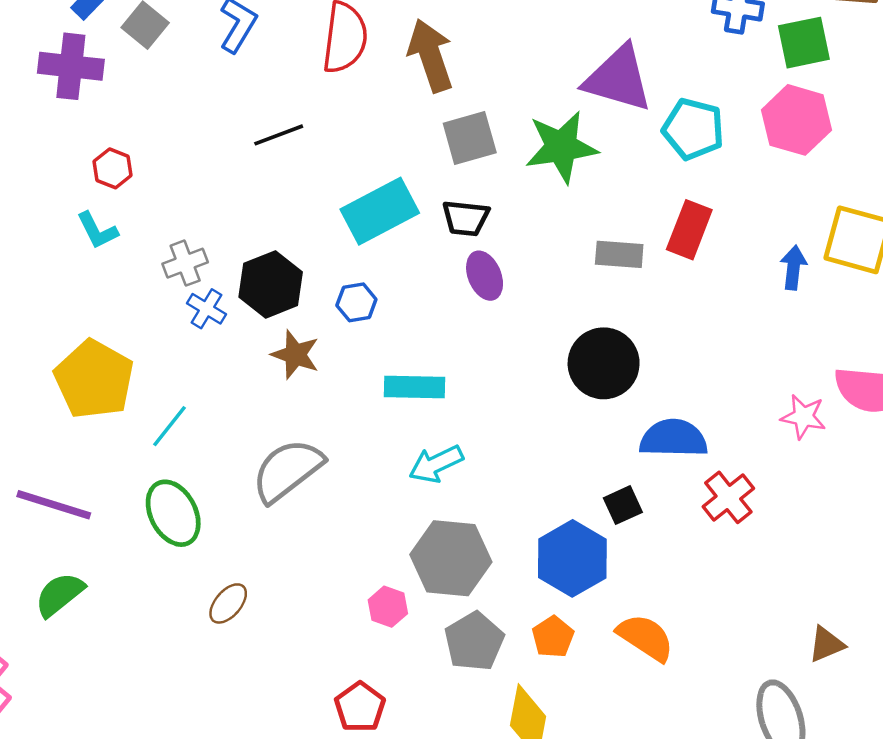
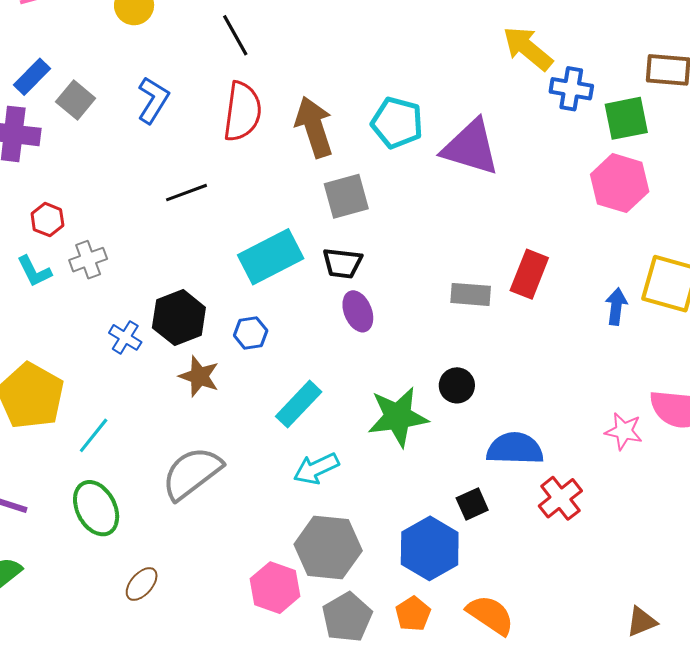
cyan pentagon: (693, 129) -> (397, 123), moved
green star: (561, 147) -> (398, 417), moved
gray cross: (185, 263) -> (88, 260), moved
black circle: (604, 363) -> (457, 385), size x0.6
cyan rectangle: (414, 387) -> (299, 404), turned -48
pink hexagon: (388, 607) -> (275, 588), size x1.5

